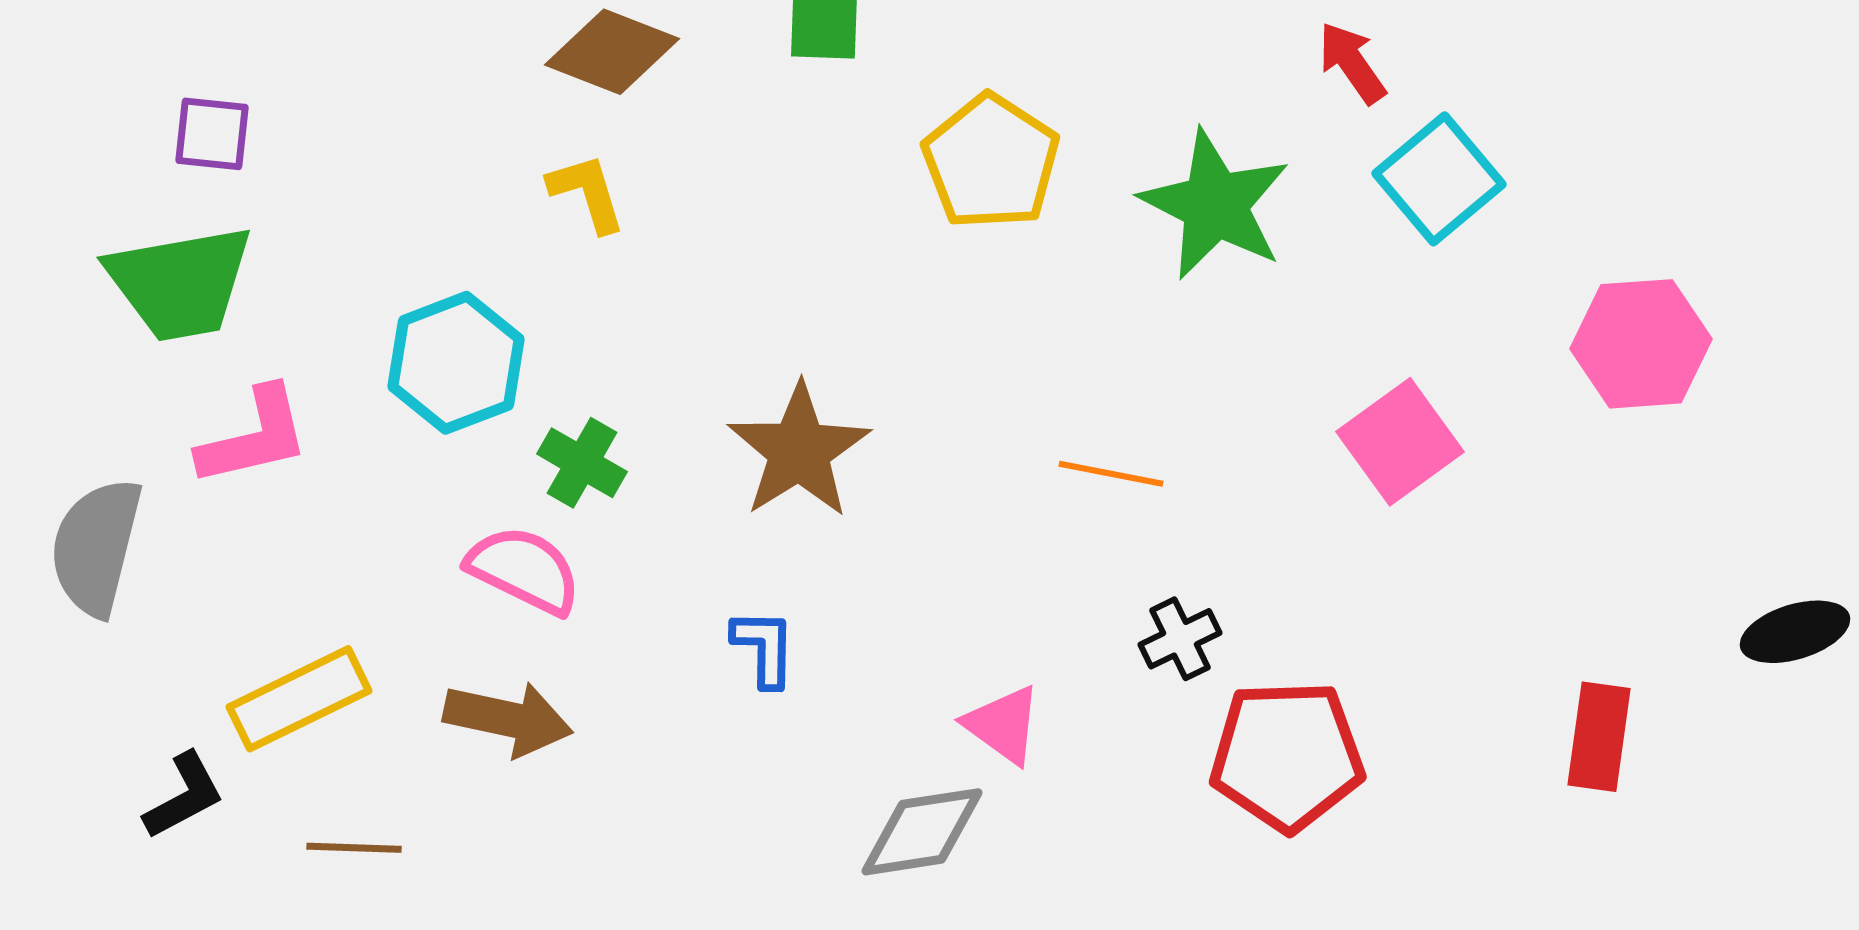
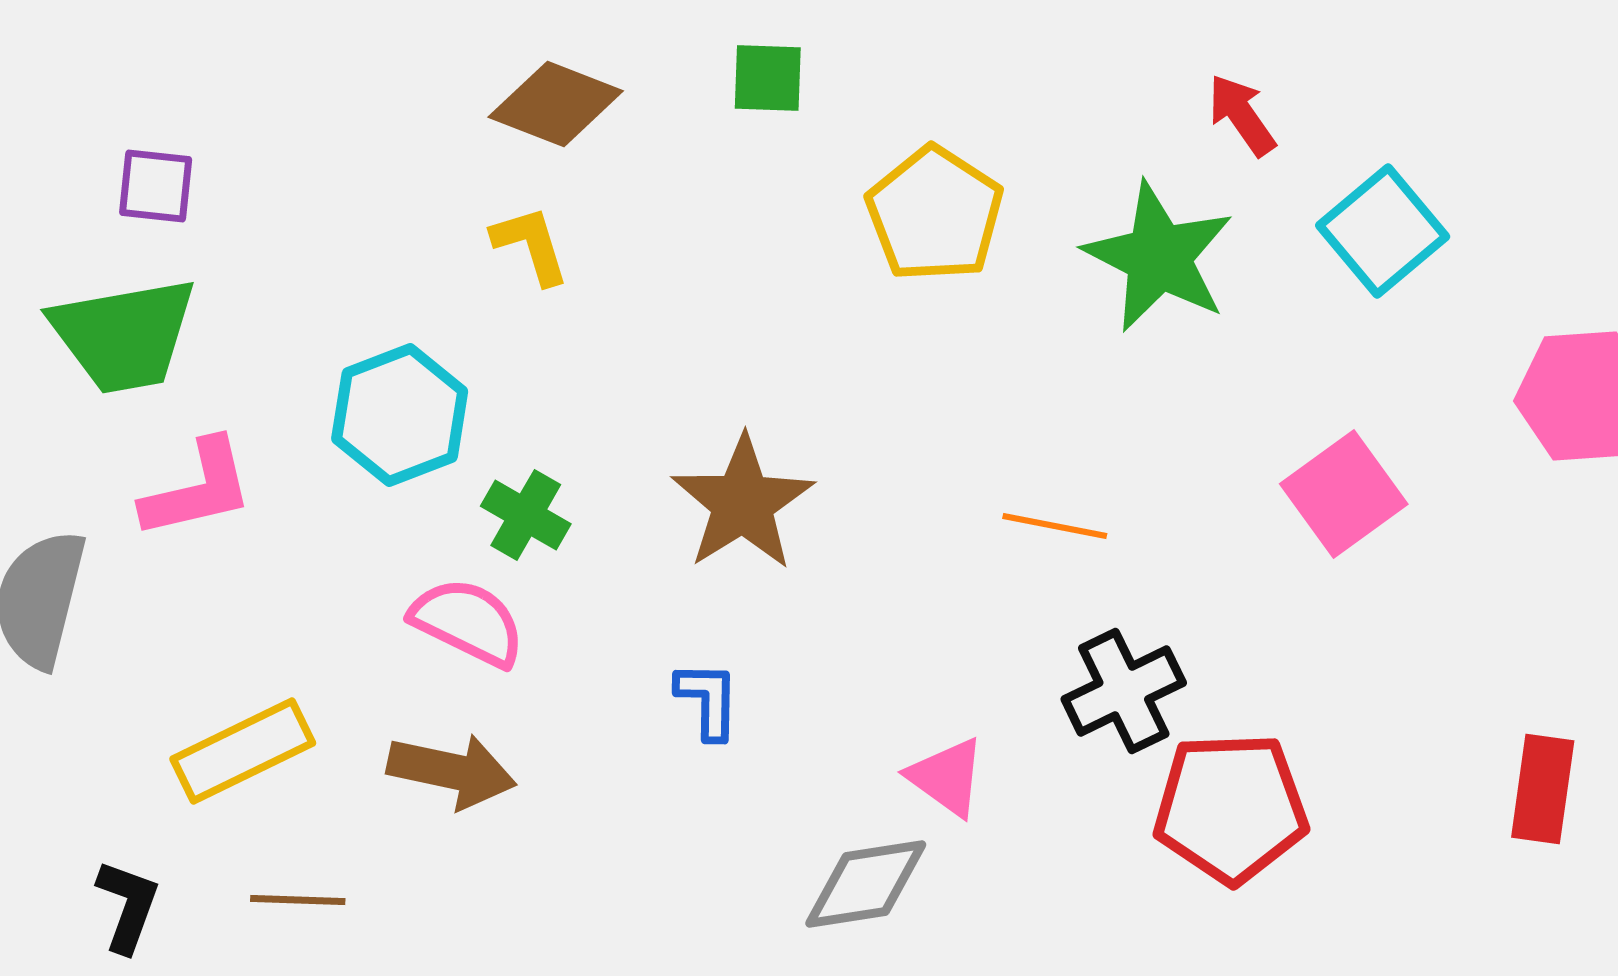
red arrow: (1352, 63) -> (1242, 115), moved
black cross: (1180, 639) -> (1124, 691), size x1.5
black L-shape: (184, 796) -> (128, 906), moved, turned -42

